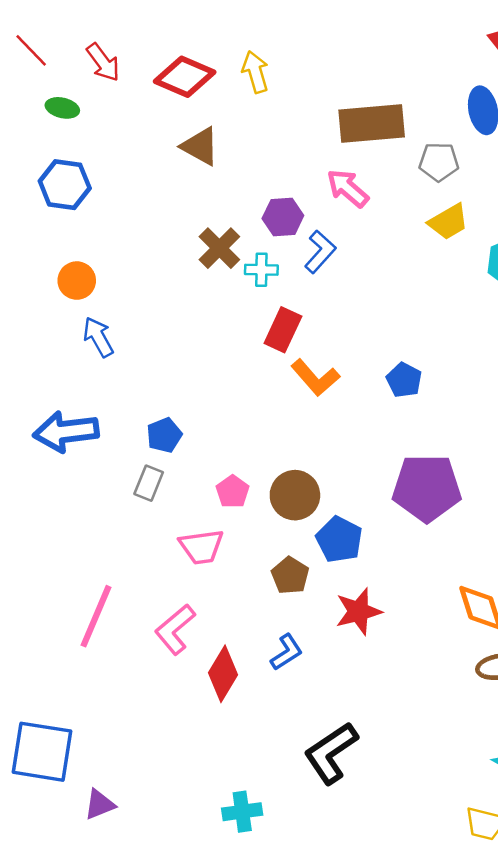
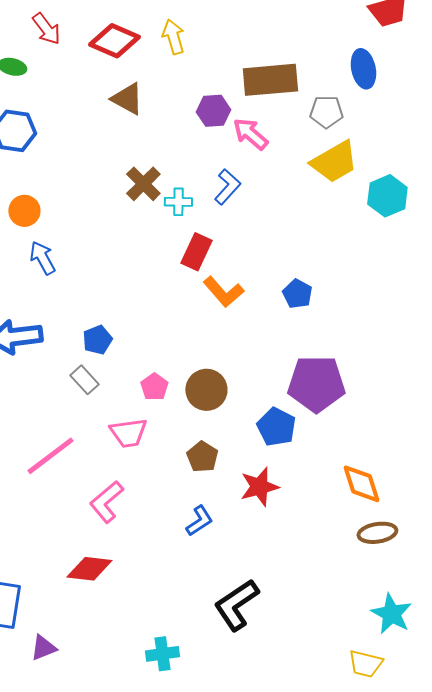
purple hexagon: (283, 217) -> (213, 111), moved
yellow trapezoid: (448, 222) -> (334, 162), size x1.4
gray rectangle: (149, 483) -> (84, 380), turned -64
blue pentagon: (339, 539) -> (276, 427), moved
pink line: (96, 616) -> (50, 456), moved, turned 30
red diamond: (223, 674) -> (89, 569), moved, turned 66

